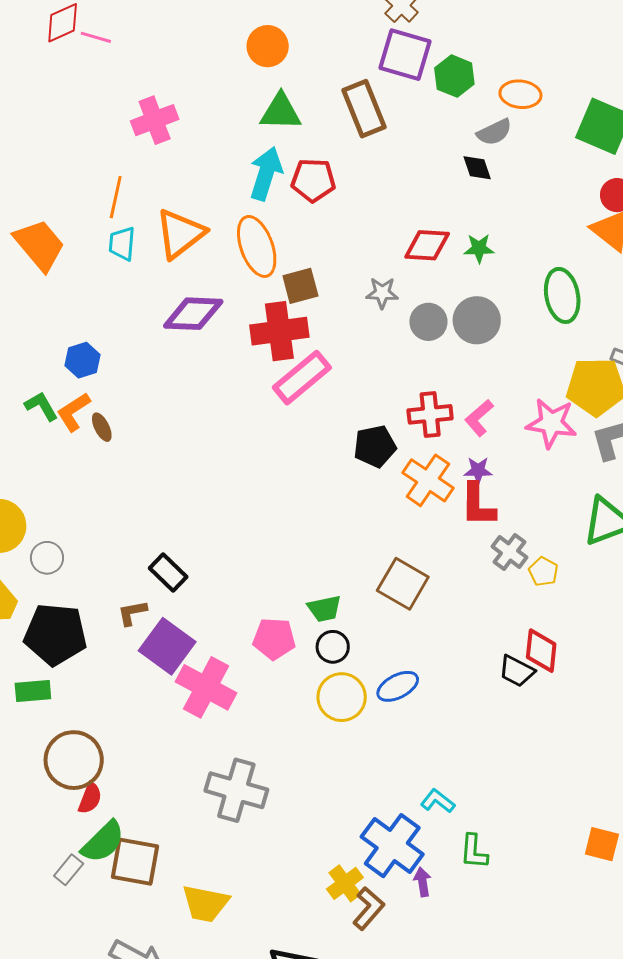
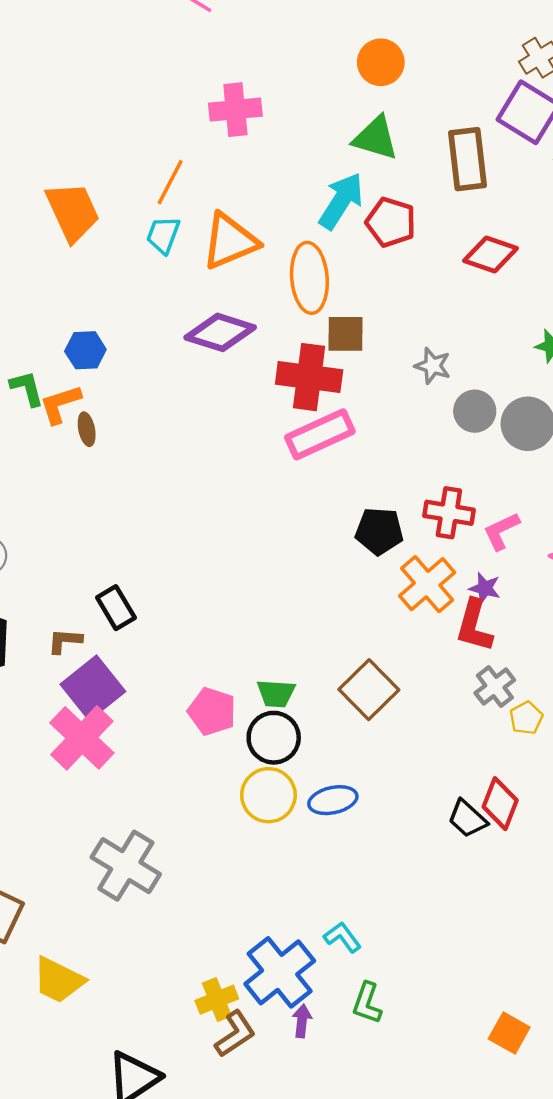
red diamond: (427, 245) -> (490, 255), moved
black circle: (333, 647) -> (274, 738), size x1.4
pink cross: (206, 687) -> (82, 738), moved

